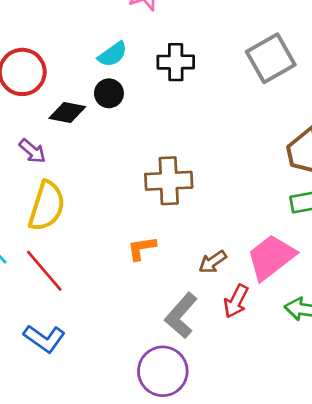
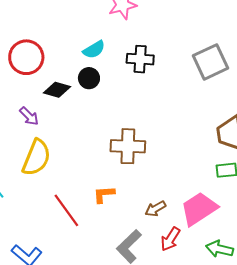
red line: (44, 271) -> (66, 210), moved

